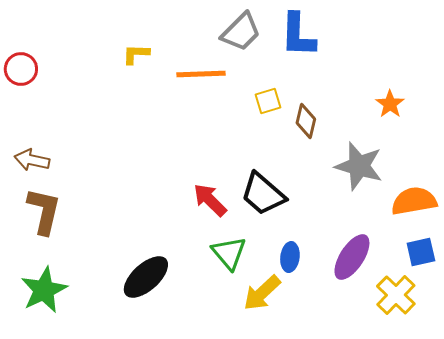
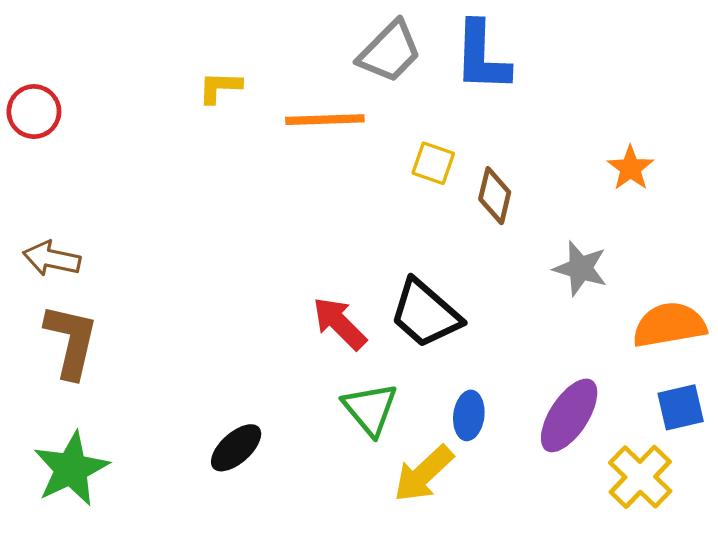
yellow square: (268, 101) -> (433, 163), turned 36
gray star: (359, 166) -> (580, 268), size x0.7
black ellipse: (146, 277) -> (236, 448), size x0.7

